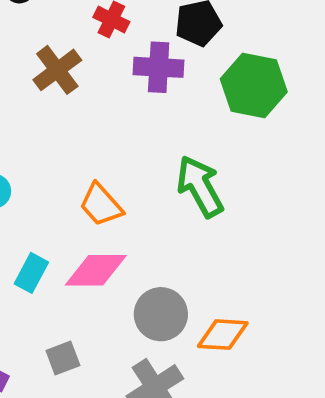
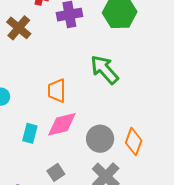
orange trapezoid: (101, 205) -> (57, 91), turned 55
orange diamond: (223, 335) -> (134, 142), turned -60

